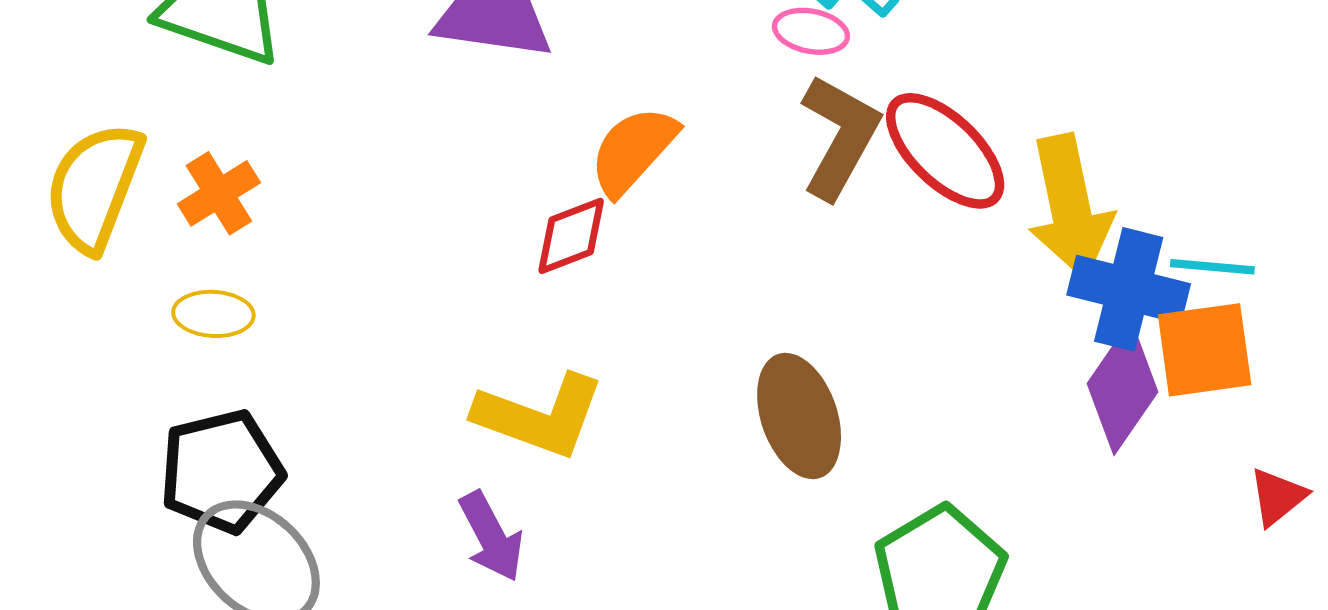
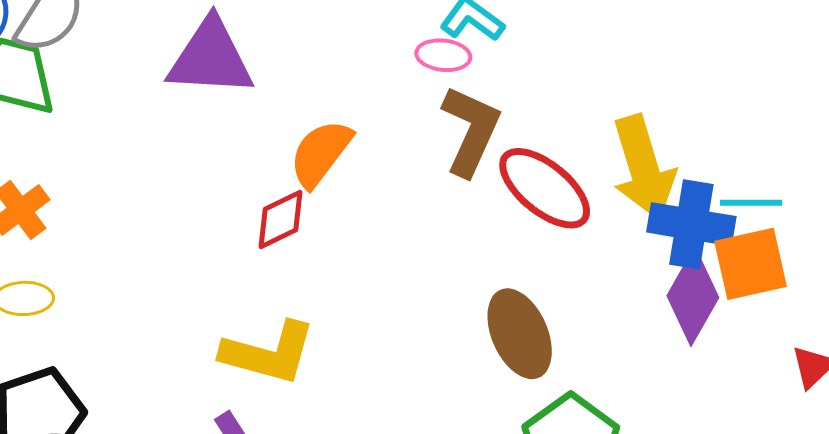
red ellipse: (945, 151) -> (545, 188), moved
brown ellipse: (799, 416) -> (520, 334), moved

